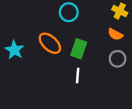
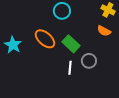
green rectangle: (79, 49) -> (71, 44), turned -66
gray circle: (118, 59) -> (89, 61), moved

